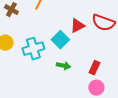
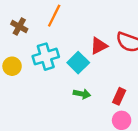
cyan cross: (33, 49) -> (46, 57), moved

